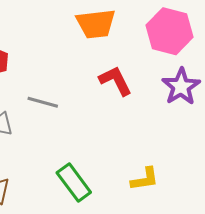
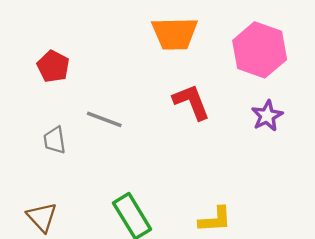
purple star: (181, 87) -> (267, 116), size x0.7

